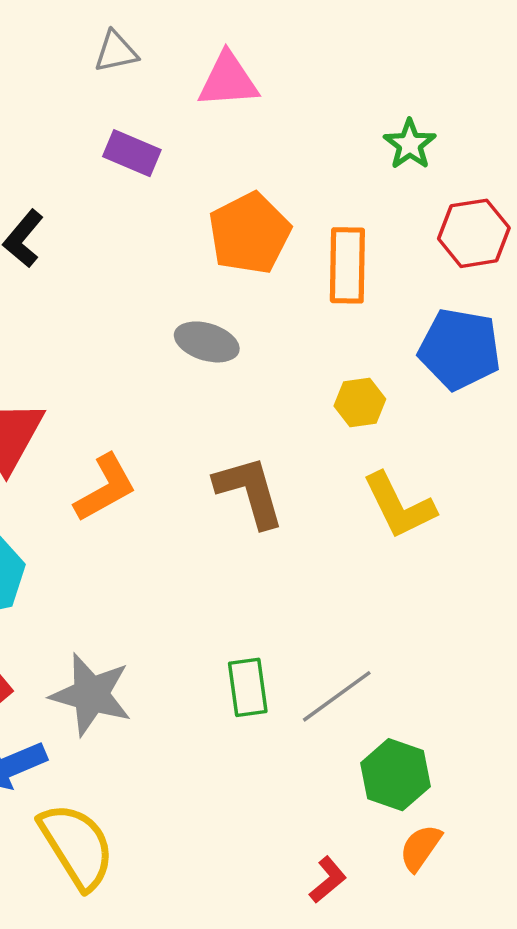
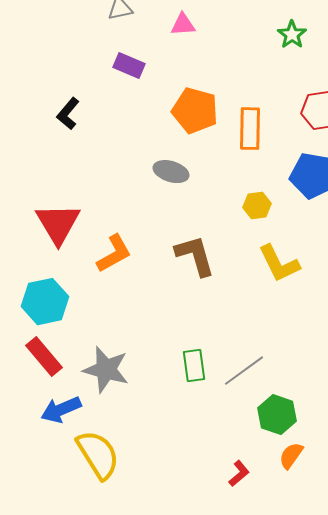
pink triangle: (228, 80) -> (183, 25), size x0.7
green star: (410, 144) -> (292, 35), moved
orange pentagon: (249, 233) -> (195, 111), turned -30

